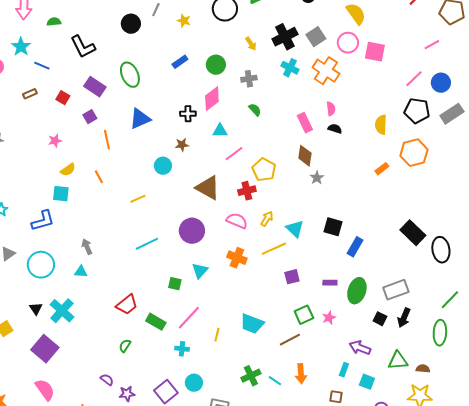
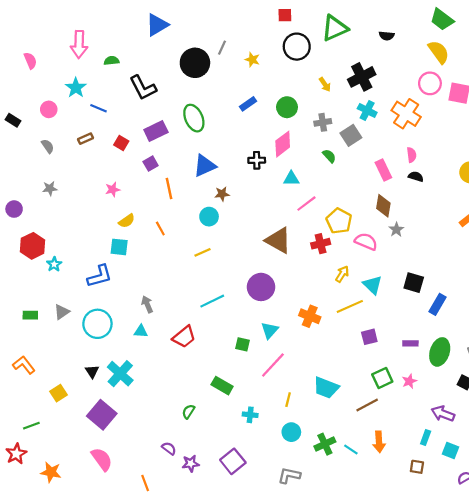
black circle: (131, 24) -> (195, 63), size x1.4
gray square: (316, 37) -> (351, 135), moved
purple rectangle: (95, 87) -> (156, 131), turned -60
brown star: (182, 145) -> (222, 194), moved
cyan circle: (163, 166) -> (209, 217), moved
pink semicircle: (237, 221) -> (366, 242), moved
red trapezoid: (127, 305) -> (184, 337), moved
pink line: (189, 318) -> (273, 365), moved
cyan circle: (194, 383) -> (291, 432), moved

